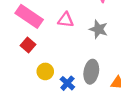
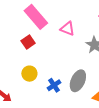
yellow circle: (45, 71) -> (29, 74), moved

